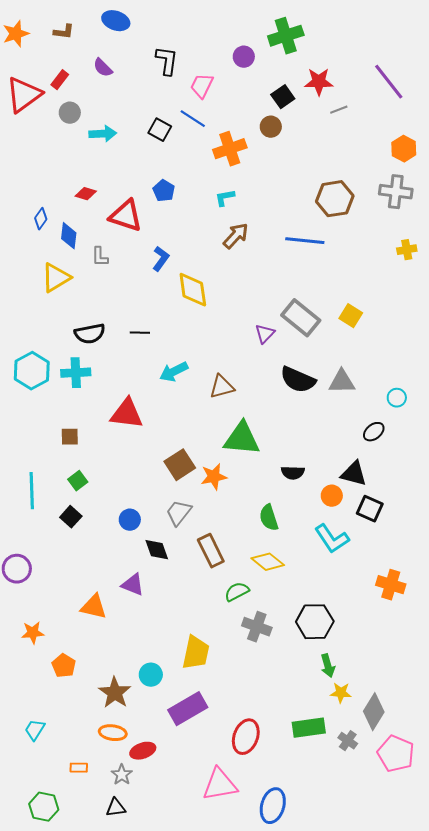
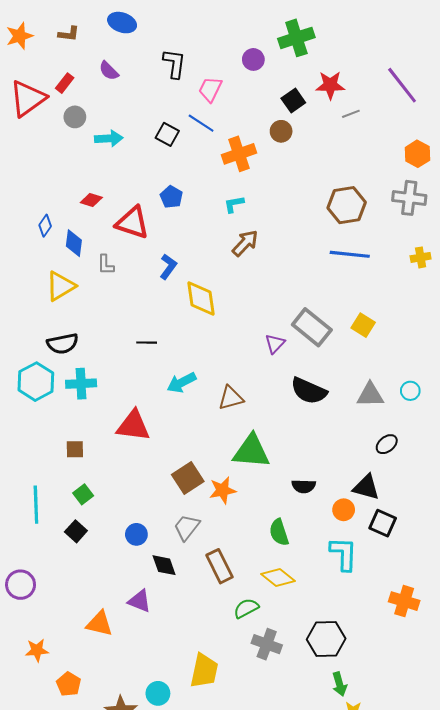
blue line: (305, 241) -> (350, 254), moved
black semicircle: (90, 334) -> (63, 344), moved
gray triangle: (342, 382) -> (370, 395), moved
cyan circle: (397, 398) -> (410, 391), moved
cyan L-shape: (332, 539) -> (344, 554), turned -144

